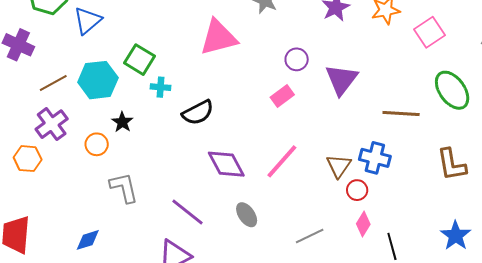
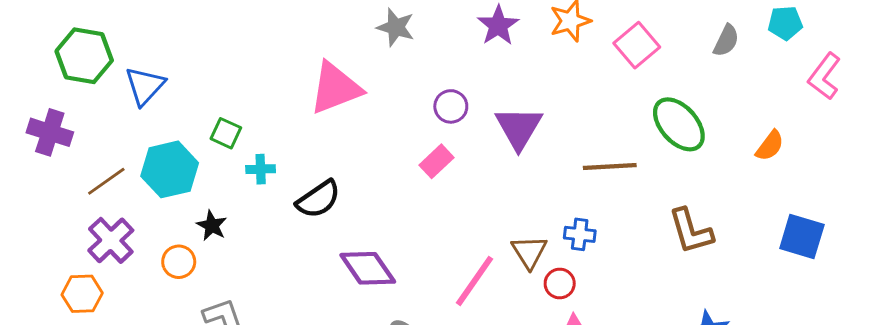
green square: (139, 60) -> (226, 133), size x0.7
blue cross: (375, 158) -> (580, 234), size x0.7
pink line: (282, 161) -> (475, 281), moved

